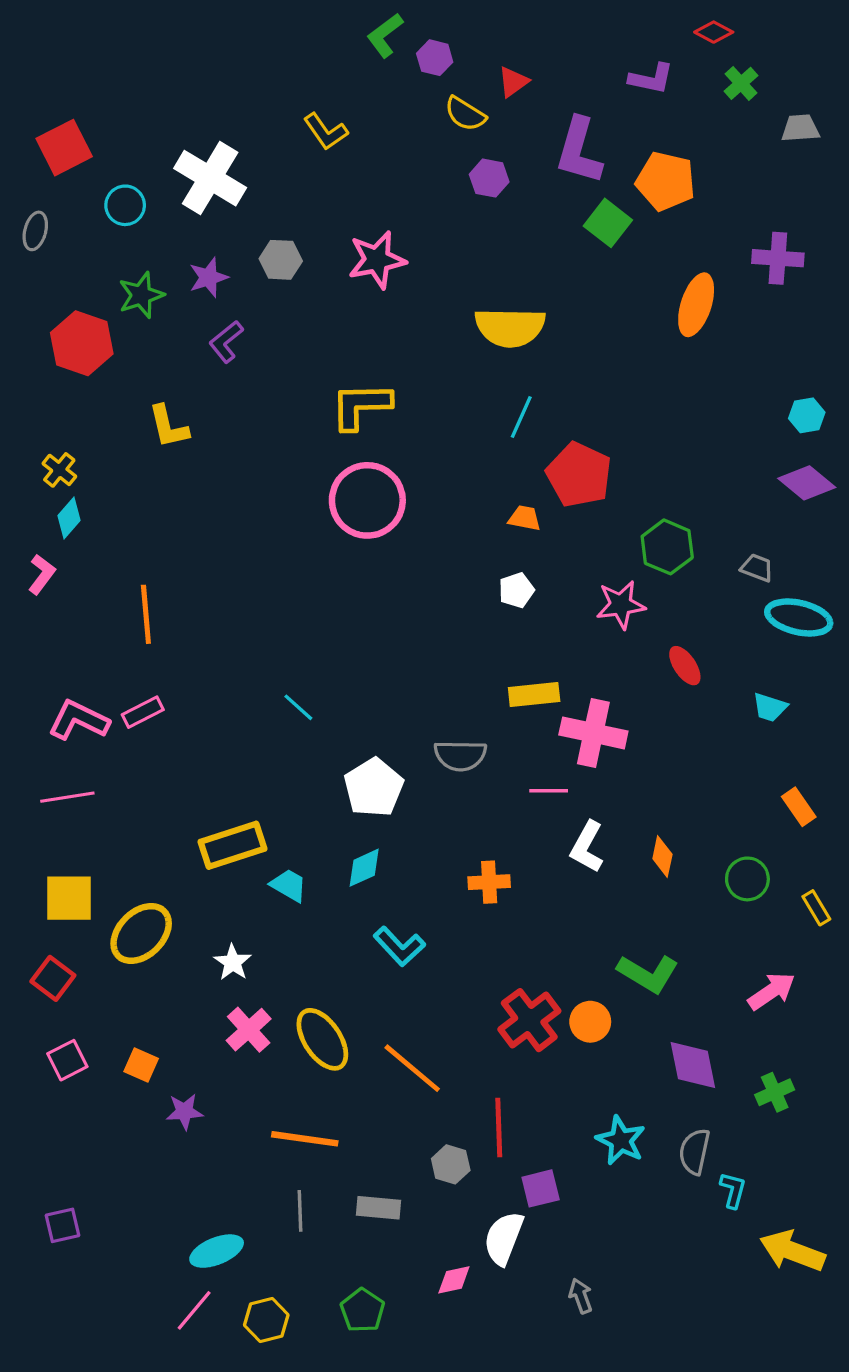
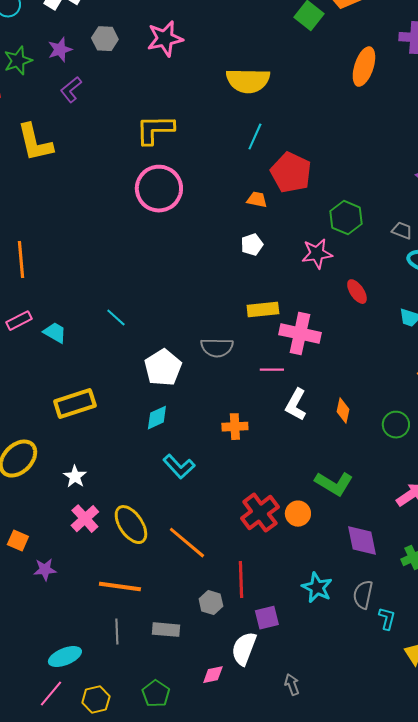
yellow L-shape: (168, 427) -> (35, 143), size x1.4
cyan trapezoid: (289, 885) -> (55, 333), moved

